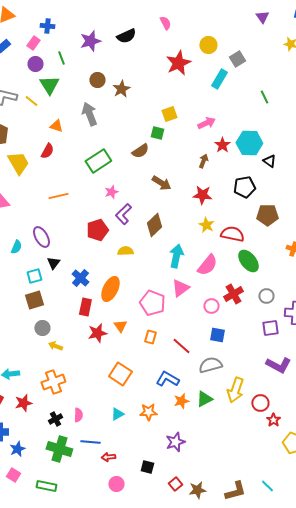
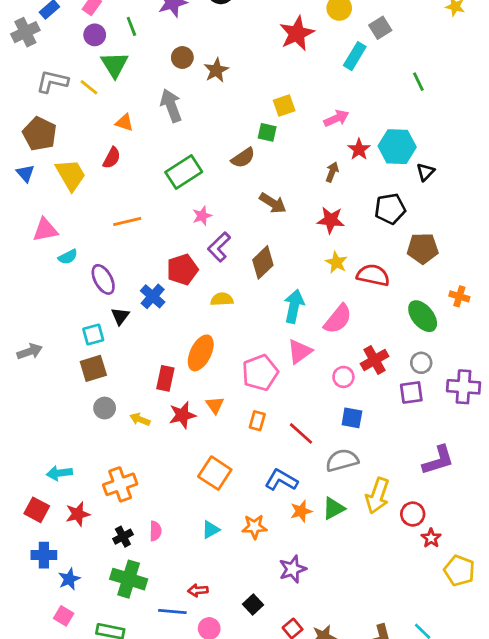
black triangle: (269, 161) -> (425, 172), turned 40
cyan semicircle: (16, 247) -> (68, 257), moved, turned 40
green ellipse: (248, 261) -> (423, 316), moved
blue cross: (80, 278) -> (153, 296), moved
pink pentagon: (152, 303) -> (260, 373), turned 30
purple square: (270, 328) -> (411, 392), moved
yellow arrow: (55, 346) -> (140, 419), moved
purple L-shape: (278, 365) -> (438, 460), turned -45
blue line: (90, 442) -> (172, 612), moved
black square: (147, 467) -> (253, 604), turned 32

